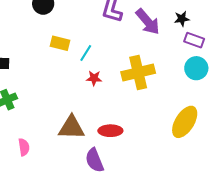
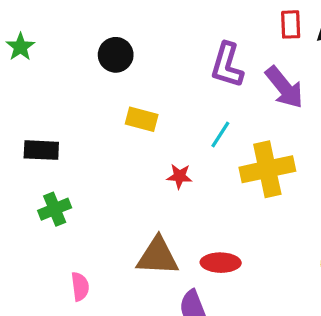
cyan line: (86, 53) -> (220, 135), moved
red star: (94, 78) -> (179, 176), moved

